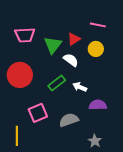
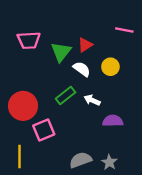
pink line: (98, 25) -> (124, 30), moved
yellow circle: (96, 49) -> (110, 67), moved
red circle: (20, 75) -> (23, 106), moved
gray semicircle: (69, 120) -> (81, 160), moved

